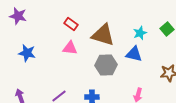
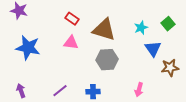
blue star: (27, 53) -> (28, 48), size x1.4
blue triangle: (134, 54) -> (153, 49), moved, turned 42

